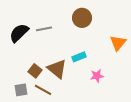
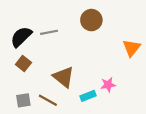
cyan rectangle: (79, 57) -> (88, 96), moved
brown square: (35, 71) -> (23, 64), moved

